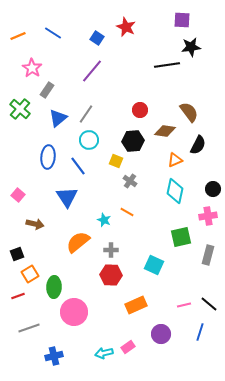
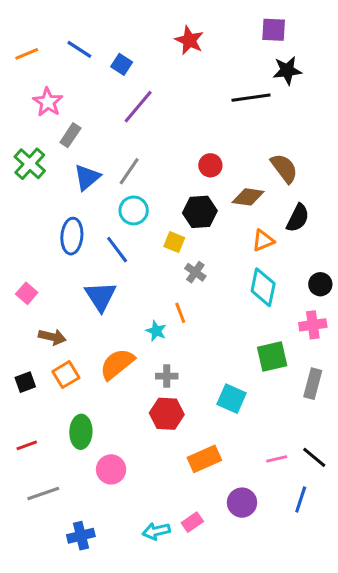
blue square: (97, 38) -> (122, 64), moved
orange line: (127, 212) -> (180, 313), moved, turned 40
orange square: (30, 274) -> (66, 375), moved
pink circle: (74, 312) -> (111, 469), size x0.7

